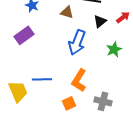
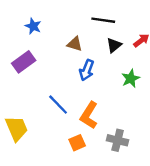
brown triangle: (67, 12) -> (75, 44), moved
blue arrow: (77, 42) -> (87, 70), size x0.7
blue line: (42, 79) -> (58, 105), moved, turned 48

